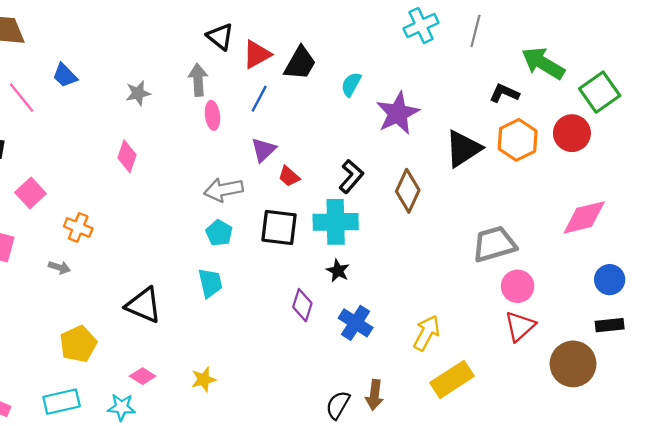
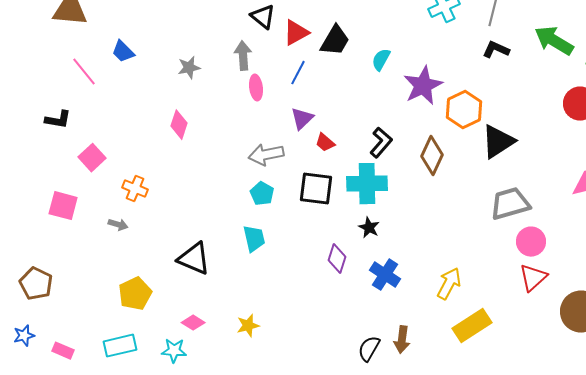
black L-shape: (504, 93) -> (496, 50), moved
orange hexagon: (518, 140) -> (464, 110), moved
black triangle: (463, 149) -> (498, 142), moved

